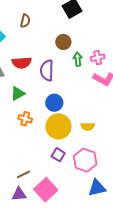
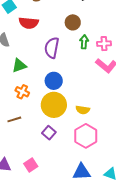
red semicircle: (22, 63) -> (29, 23), moved
pink hexagon: (85, 160) -> (86, 136), moved
brown line: (24, 174) -> (14, 119), moved
pink square: (46, 190) -> (31, 165), size x0.6

